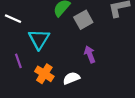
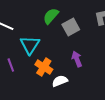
orange cross: (44, 74) -> (44, 67), moved

